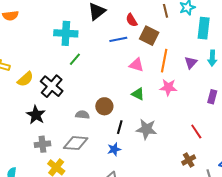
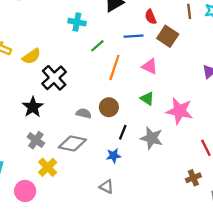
cyan cross: (66, 33) -> (77, 22), size x0.7
green line: (75, 59) -> (97, 46), moved
orange line: (164, 61) -> (114, 67), moved
yellow semicircle: (25, 79) -> (31, 56), moved
pink star: (168, 87) -> (180, 111), moved, size x1.4
gray cross: (42, 144) -> (36, 140), turned 35

